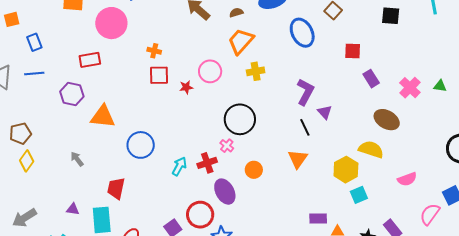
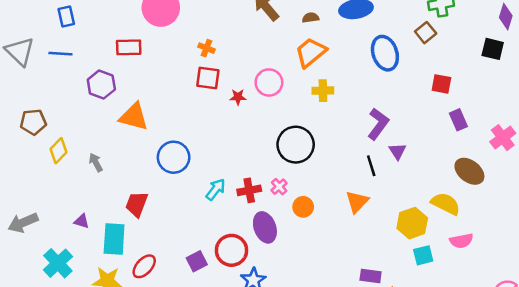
pink cross: (227, 146) -> (279, 187), moved
yellow diamond: (27, 161) -> (59, 151), moved
pink semicircle: (407, 179) -> (461, 241), moved

